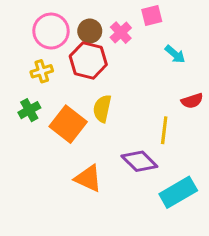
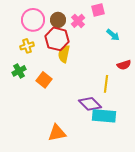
yellow semicircle: (102, 109) -> (64, 54), moved
orange square: (68, 124) -> (44, 80), size x0.7
orange triangle: (88, 178) -> (57, 133), moved, turned -36
cyan rectangle: (178, 192) -> (104, 116), moved, turned 35

